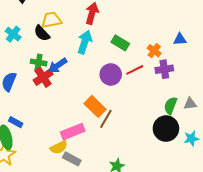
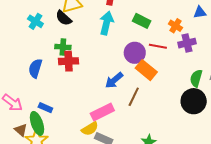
blue arrow: (58, 66) -> (114, 80), moved
red line: (135, 70) -> (158, 46), turned 42
red cross: (43, 77) -> (69, 61), turned 36
orange rectangle: (95, 106) -> (146, 70), moved

